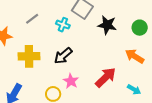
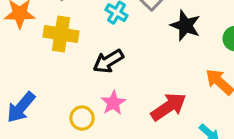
yellow cross: (29, 56) -> (61, 34), moved

